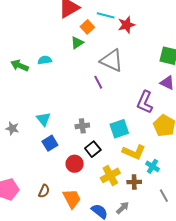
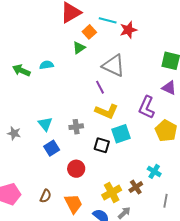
gray cross: (82, 126) -> (76, 127), moved
black square: (93, 149) -> (102, 145), moved, turned -35
yellow L-shape: (134, 152) -> (107, 111), moved
yellow cross: (110, 175) -> (112, 193), moved
brown cross: (134, 182) -> (136, 187), turned -32
gray line: (164, 196) -> (165, 201), turned 40

